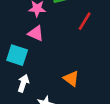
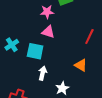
red line: (85, 21) -> (89, 36), moved

